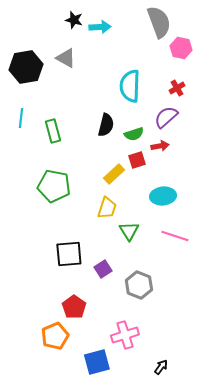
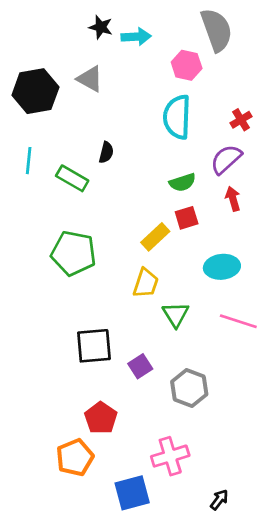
pink hexagon: (181, 48) -> (187, 65), moved
black semicircle: (106, 125) -> (106, 152), moved, size x0.7
green rectangle: (53, 131) -> (72, 178), turned -45
red arrow: (160, 146) -> (233, 199), moved, turned -96

